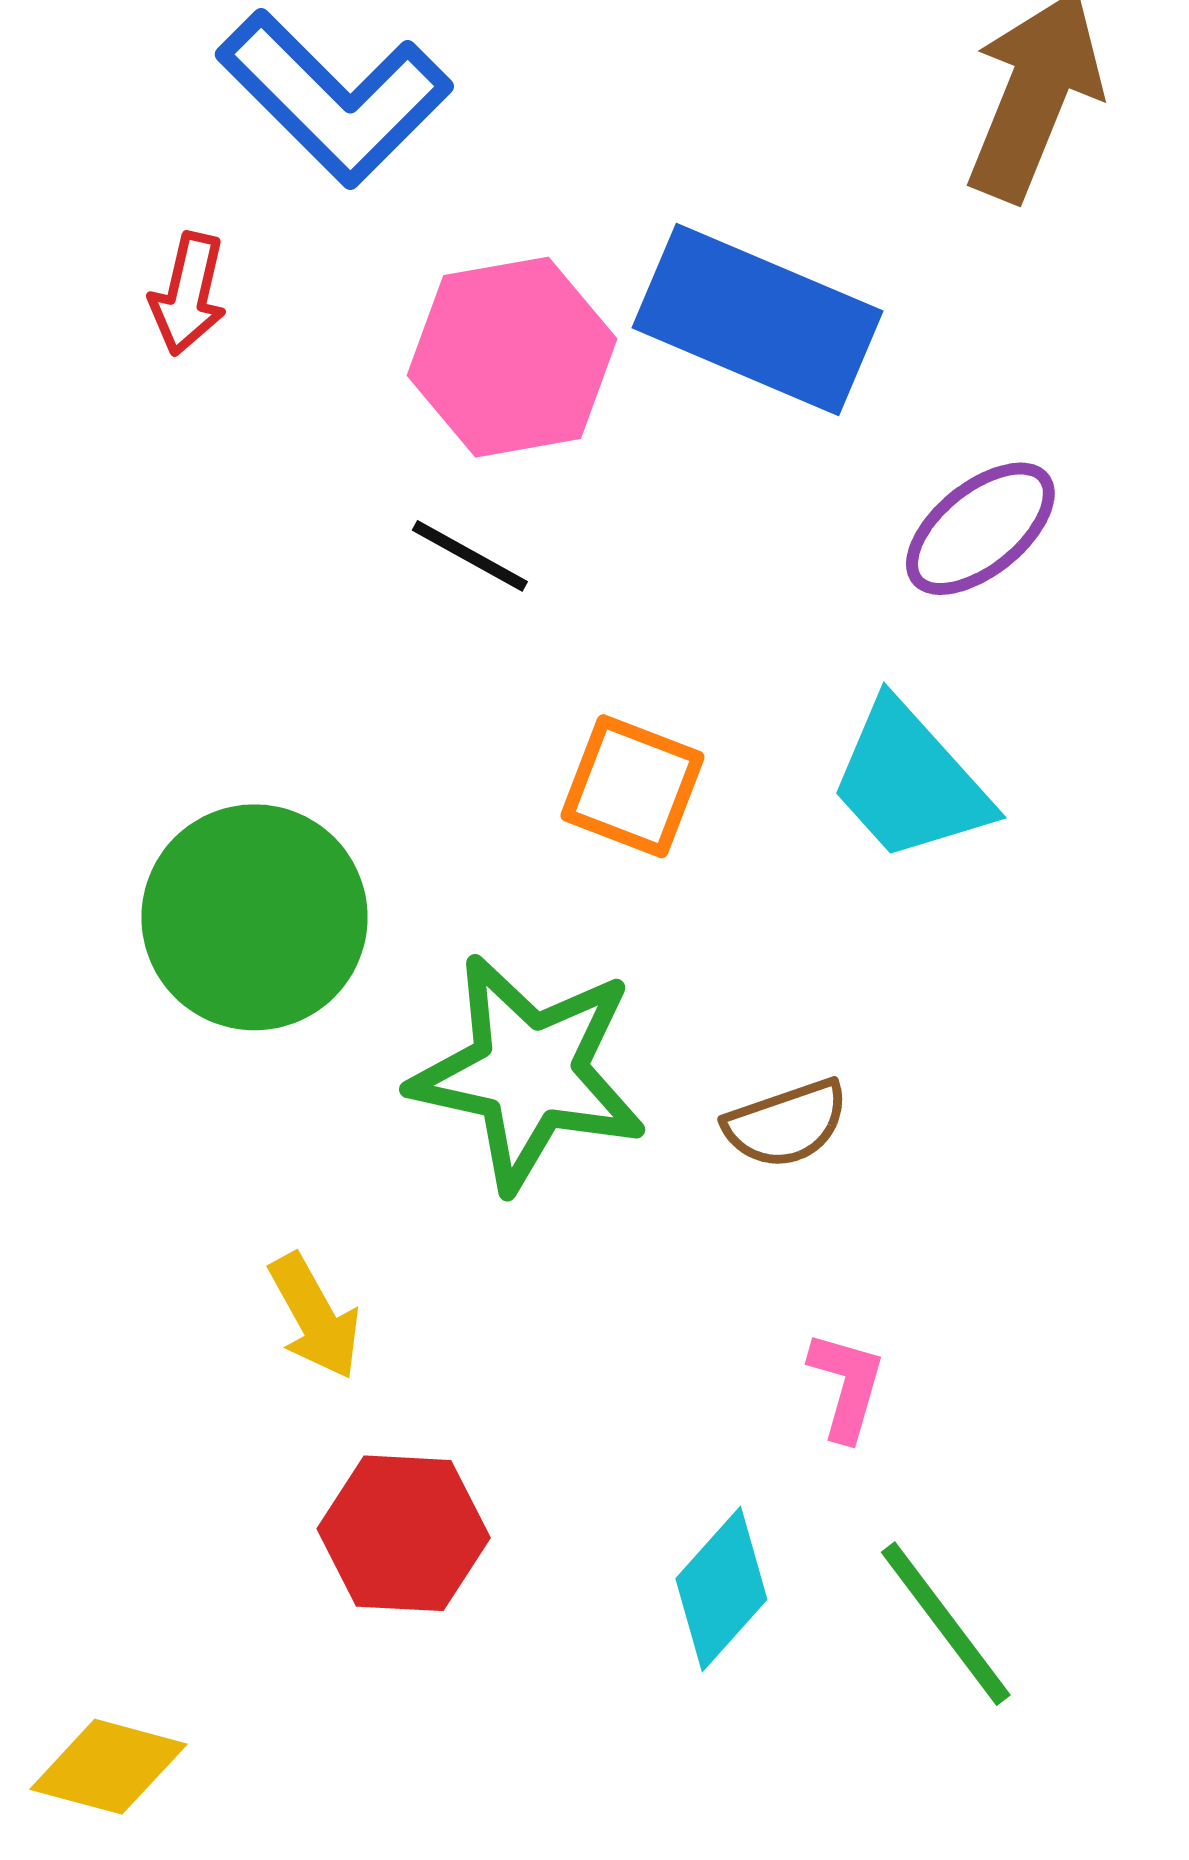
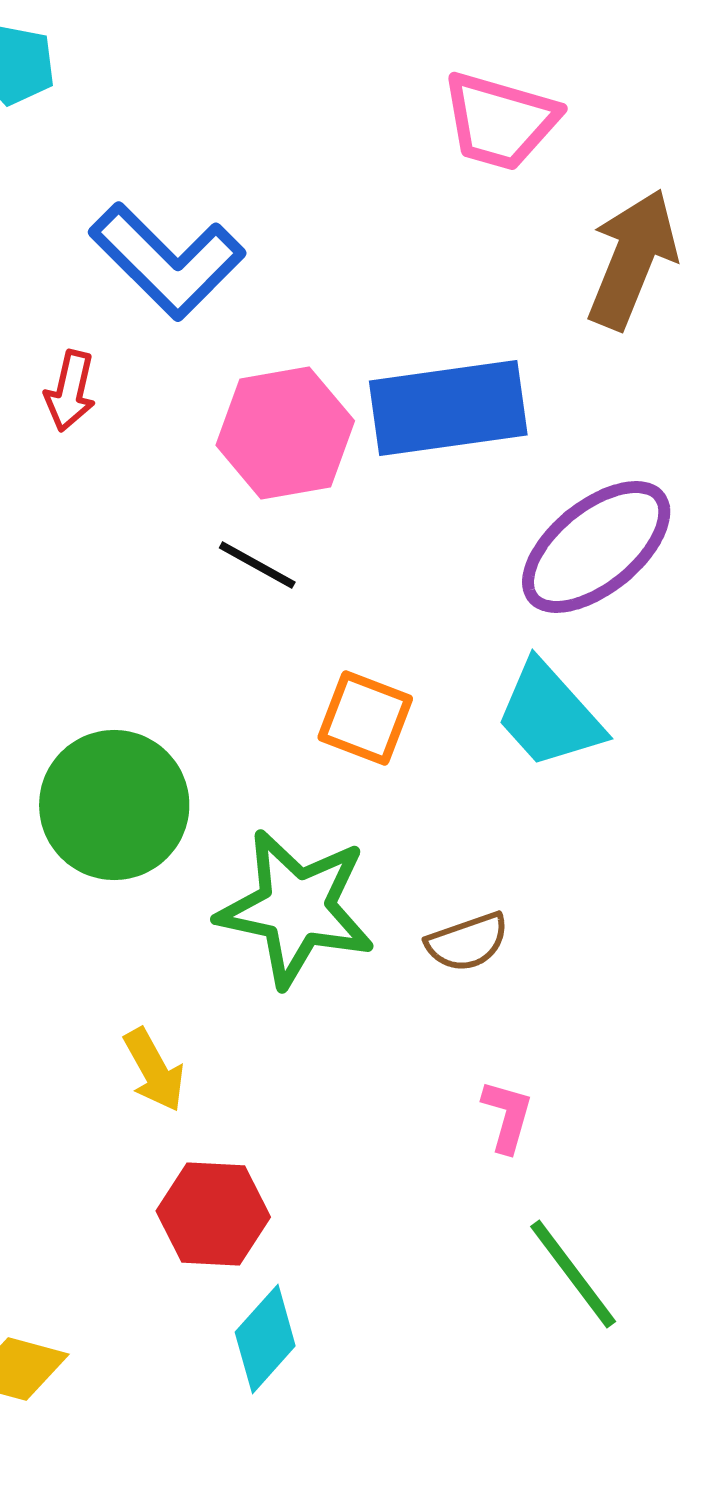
blue rectangle: (758, 319) -> (448, 408), turned -31
purple ellipse: (980, 529) -> (596, 547), size x1.5
cyan diamond: (721, 1589) -> (265, 1339), moved

